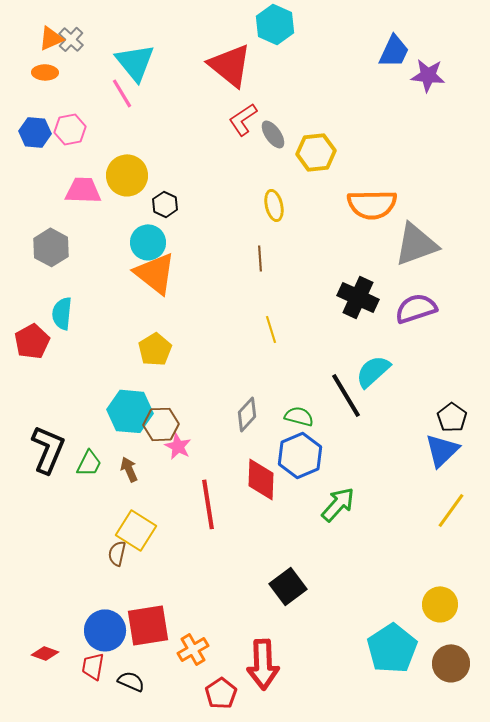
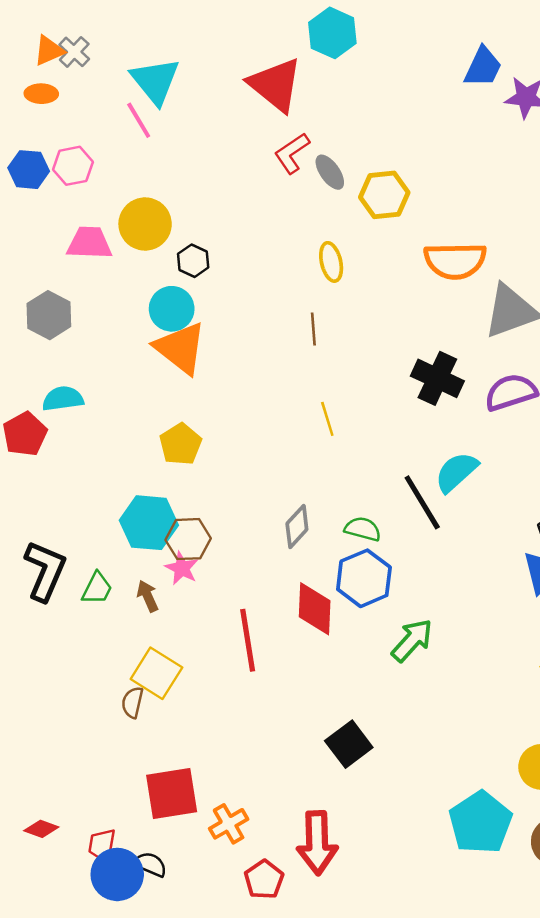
cyan semicircle: (62, 313) -> (63, 399), turned 76
pink star: (178, 446) -> (182, 568), moved
blue circle: (105, 630) -> (117, 874), moved

